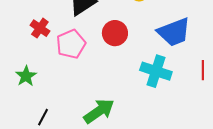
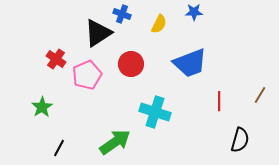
cyan cross: (156, 71) -> (155, 112), moved

